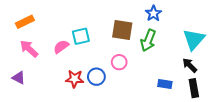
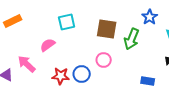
blue star: (153, 13) -> (150, 17), moved
cyan square: (81, 36) -> (67, 22), moved
pink arrow: (29, 49) -> (27, 64), moved

